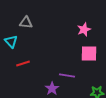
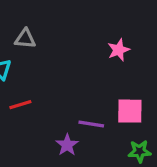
pink square: (89, 54) -> (130, 111), moved

